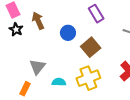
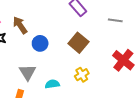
blue circle: (68, 33) -> (40, 43), moved
yellow cross: (88, 78) -> (82, 75), size x0.6

